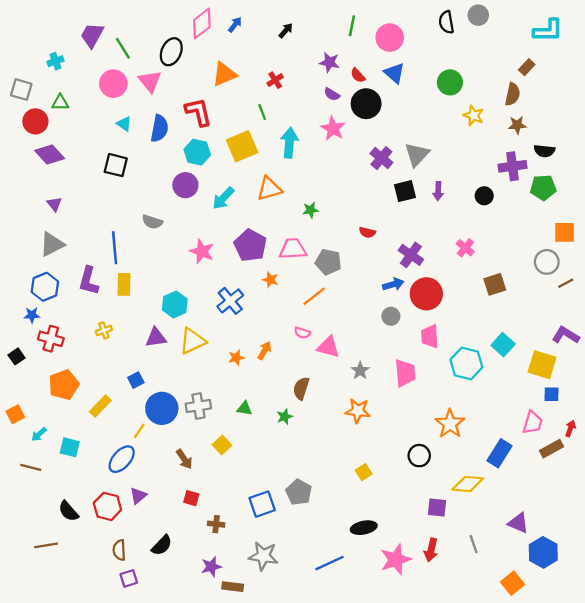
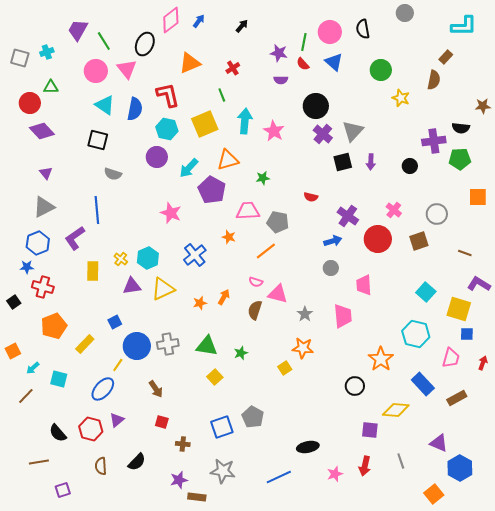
black semicircle: (446, 22) -> (363, 29), moved
green line: (352, 26) -> (304, 42), moved
gray square: (21, 90) -> (20, 58), moved
purple semicircle: (332, 94) -> (281, 80), turned -32
black circle: (366, 104) -> (316, 106), moved
cyan triangle: (124, 124) -> (105, 105), size x1.5
brown star: (517, 125) -> (483, 106), moved
pink star: (333, 128) -> (274, 131), moved
gray semicircle: (152, 222) -> (113, 174), moved
purple pentagon: (250, 245) -> (212, 190), moved
gray circle: (547, 262) -> (437, 214), moved
purple L-shape: (89, 281) -> (75, 238), turned 40
brown line: (566, 283) -> (465, 253), moved, turned 48
yellow rectangle: (124, 284) -> (93, 271), moved
red circle: (426, 294) -> (378, 239), moved
yellow cross: (104, 330) -> (121, 259), moved, turned -32
cyan hexagon: (466, 363) -> (416, 334), moved
brown semicircle: (301, 388) -> (255, 310), moved
green triangle: (244, 408) -> (207, 346), size x1.6
yellow square: (222, 445) -> (215, 377), moved
brown rectangle: (551, 449) -> (457, 398), moved
blue rectangle: (500, 453) -> (423, 384), turned -75
brown line: (31, 467) -> (26, 396), turned -60
yellow square: (364, 472) -> (285, 368), moved
pink star: (396, 560) -> (335, 474), size x0.6
purple square: (129, 578) -> (63, 490), moved

